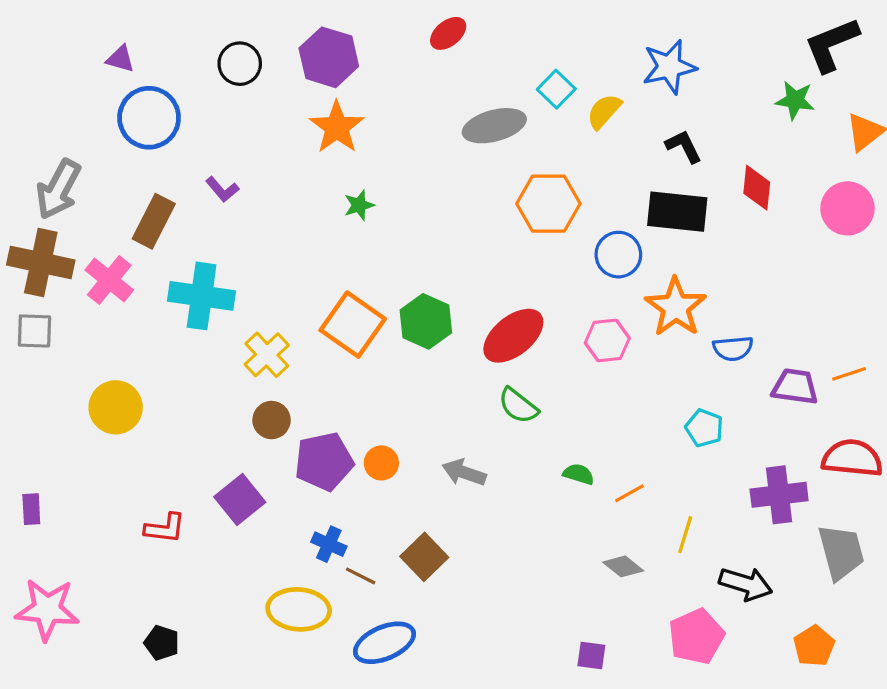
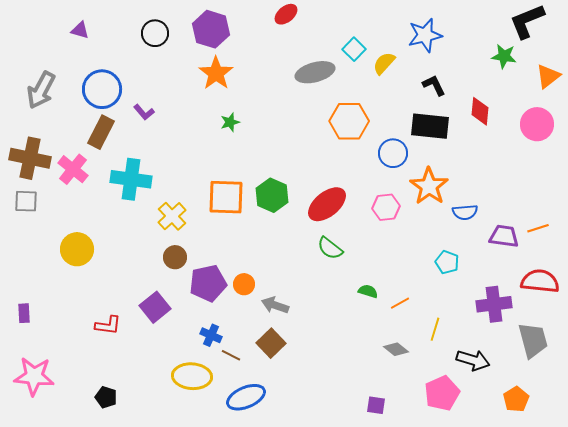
blue circle: (149, 118) -> (102, 89), moved
gray arrow: (58, 189) -> (41, 90), moved
orange square: (353, 325) -> (226, 197), turned -33
gray arrow: (464, 473) -> (275, 305), moved

